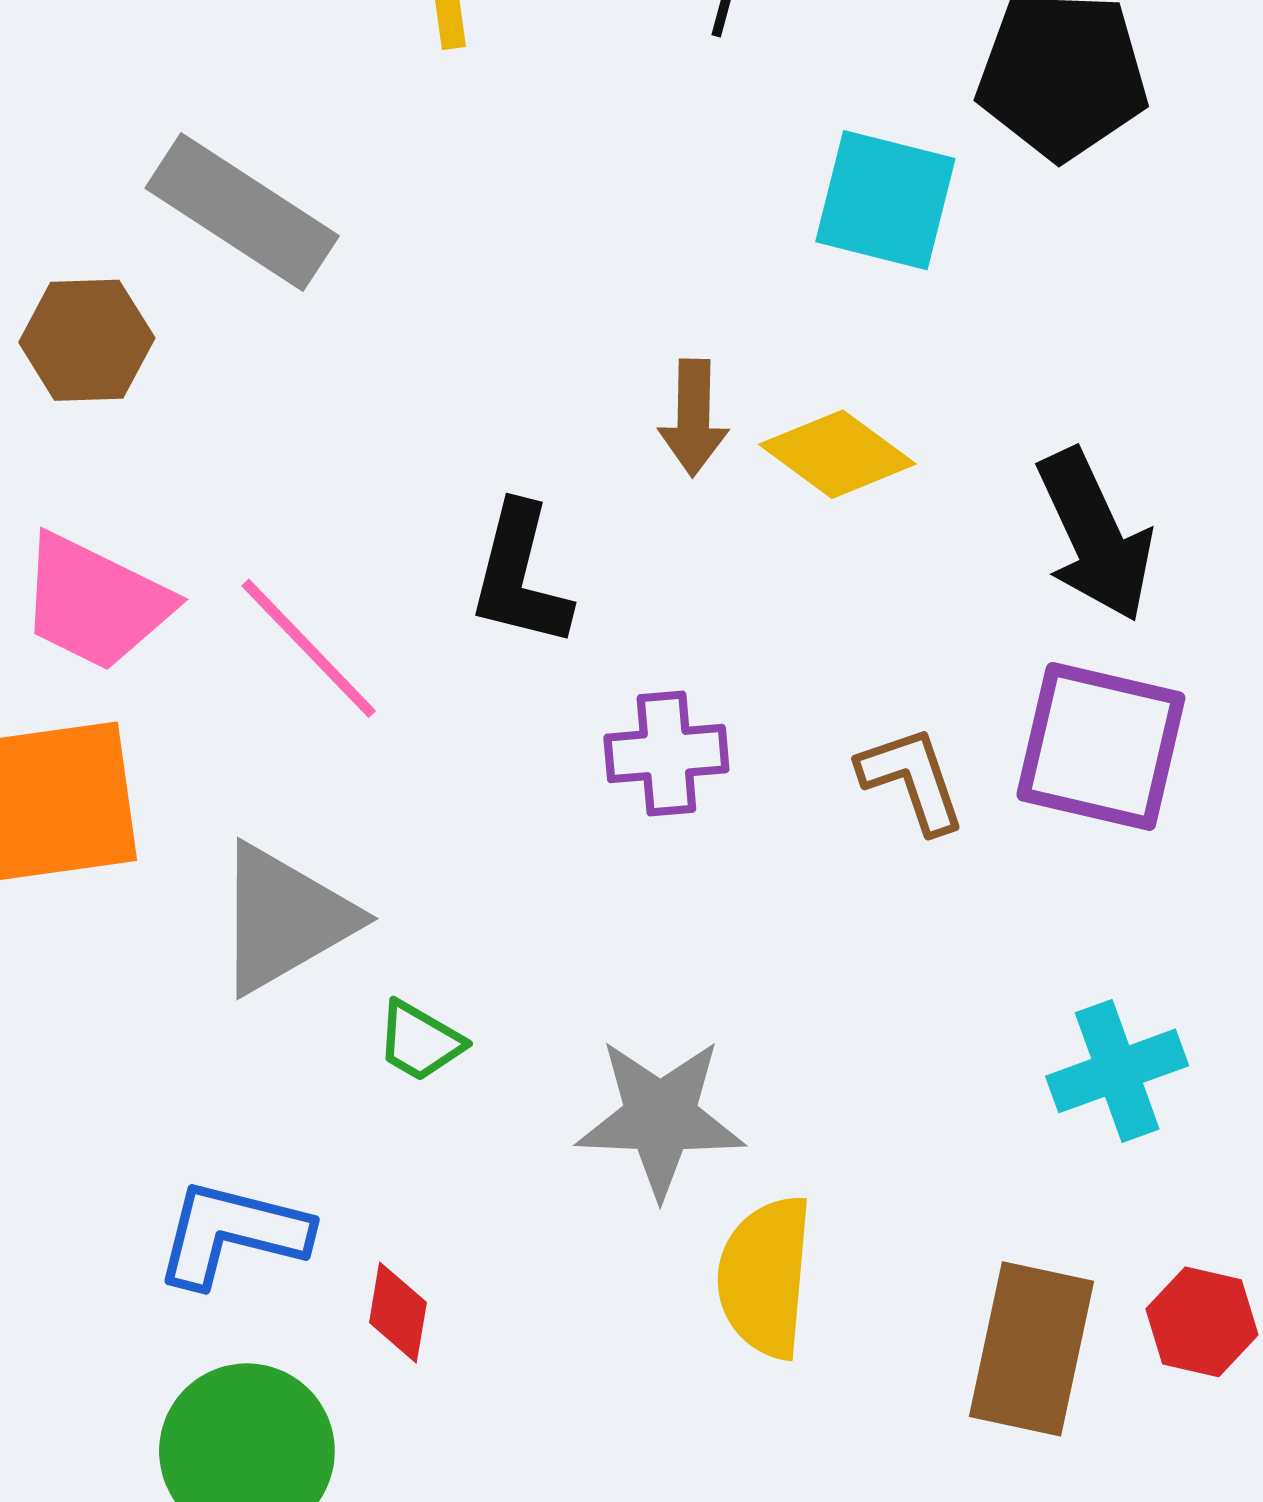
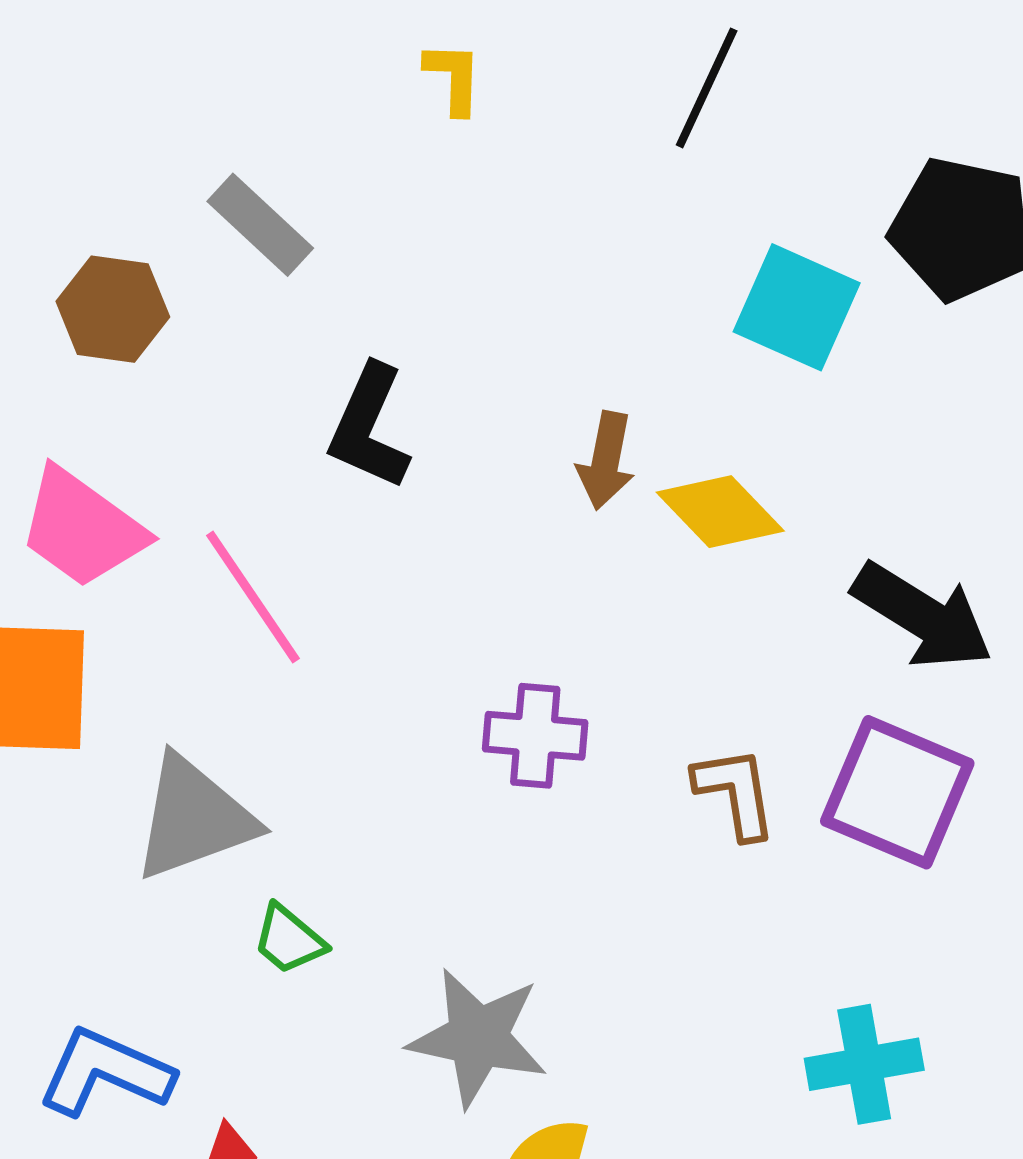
gray rectangle: (242, 212) -> (260, 225), size x0.7
black arrow: (1095, 535) -> (923, 616), turned -43
black L-shape: (520, 576) -> (369, 427), moved

